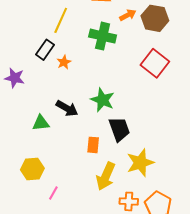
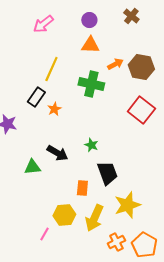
green star: (103, 100) -> (91, 145), size x0.6
yellow hexagon: (32, 169) -> (64, 215), moved
orange cross: (129, 201) -> (116, 242), turned -30

